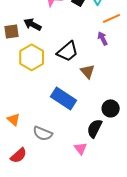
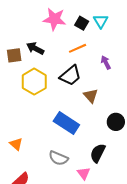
orange line: (112, 18) -> (78, 48), moved
black circle: (111, 108) -> (116, 122), moved
gray semicircle: (43, 133) -> (58, 158), moved

